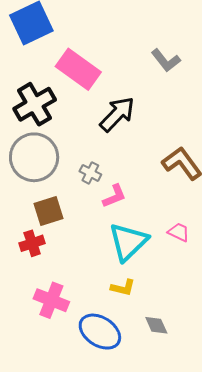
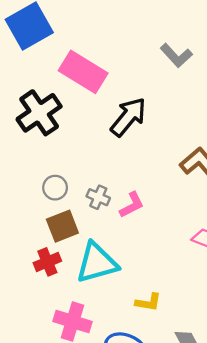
gray circle: (34, 157) -> (55, 188), moved, size x0.5
gray cross: (90, 173) -> (98, 197), moved
cyan triangle: (128, 242) -> (97, 263), moved, turned 33

